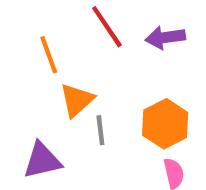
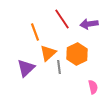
orange hexagon: (165, 124) -> (77, 54), moved
purple triangle: (42, 160) -> (26, 68), moved, turned -30

